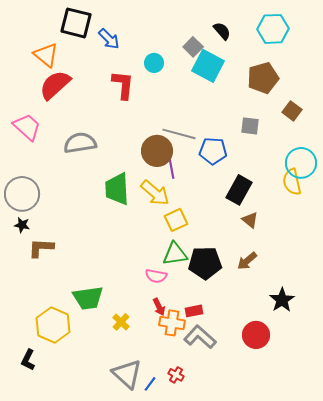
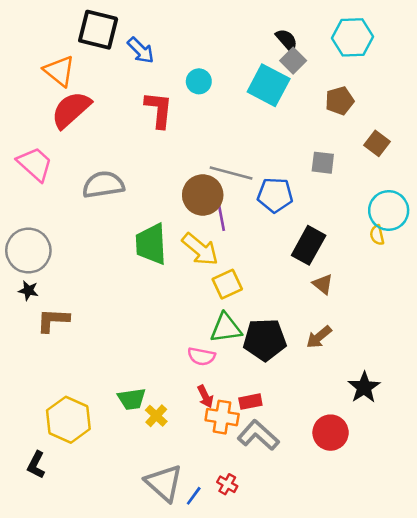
gray square: (193, 47) -> (293, 61), moved
brown pentagon: (263, 78) -> (340, 101), size x0.7
yellow semicircle: (292, 182) -> (377, 235), size x0.6
green trapezoid: (88, 298) -> (132, 399), moved, size x0.7

